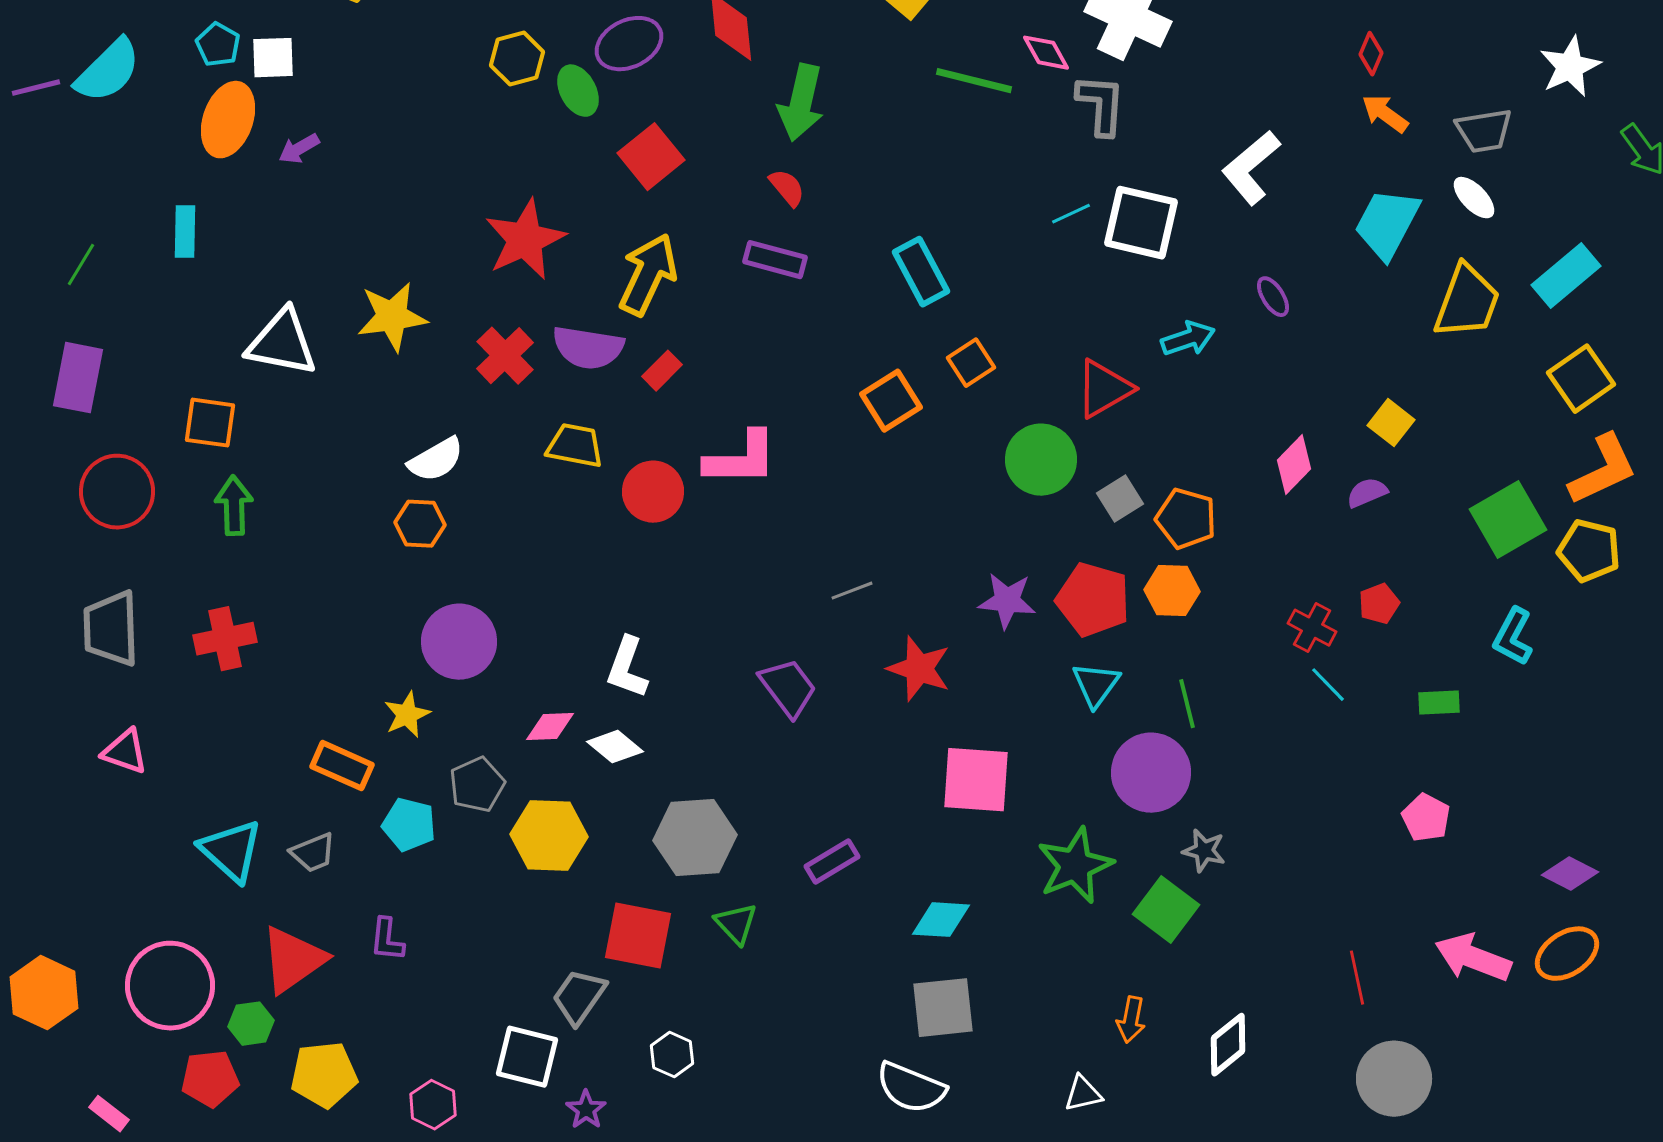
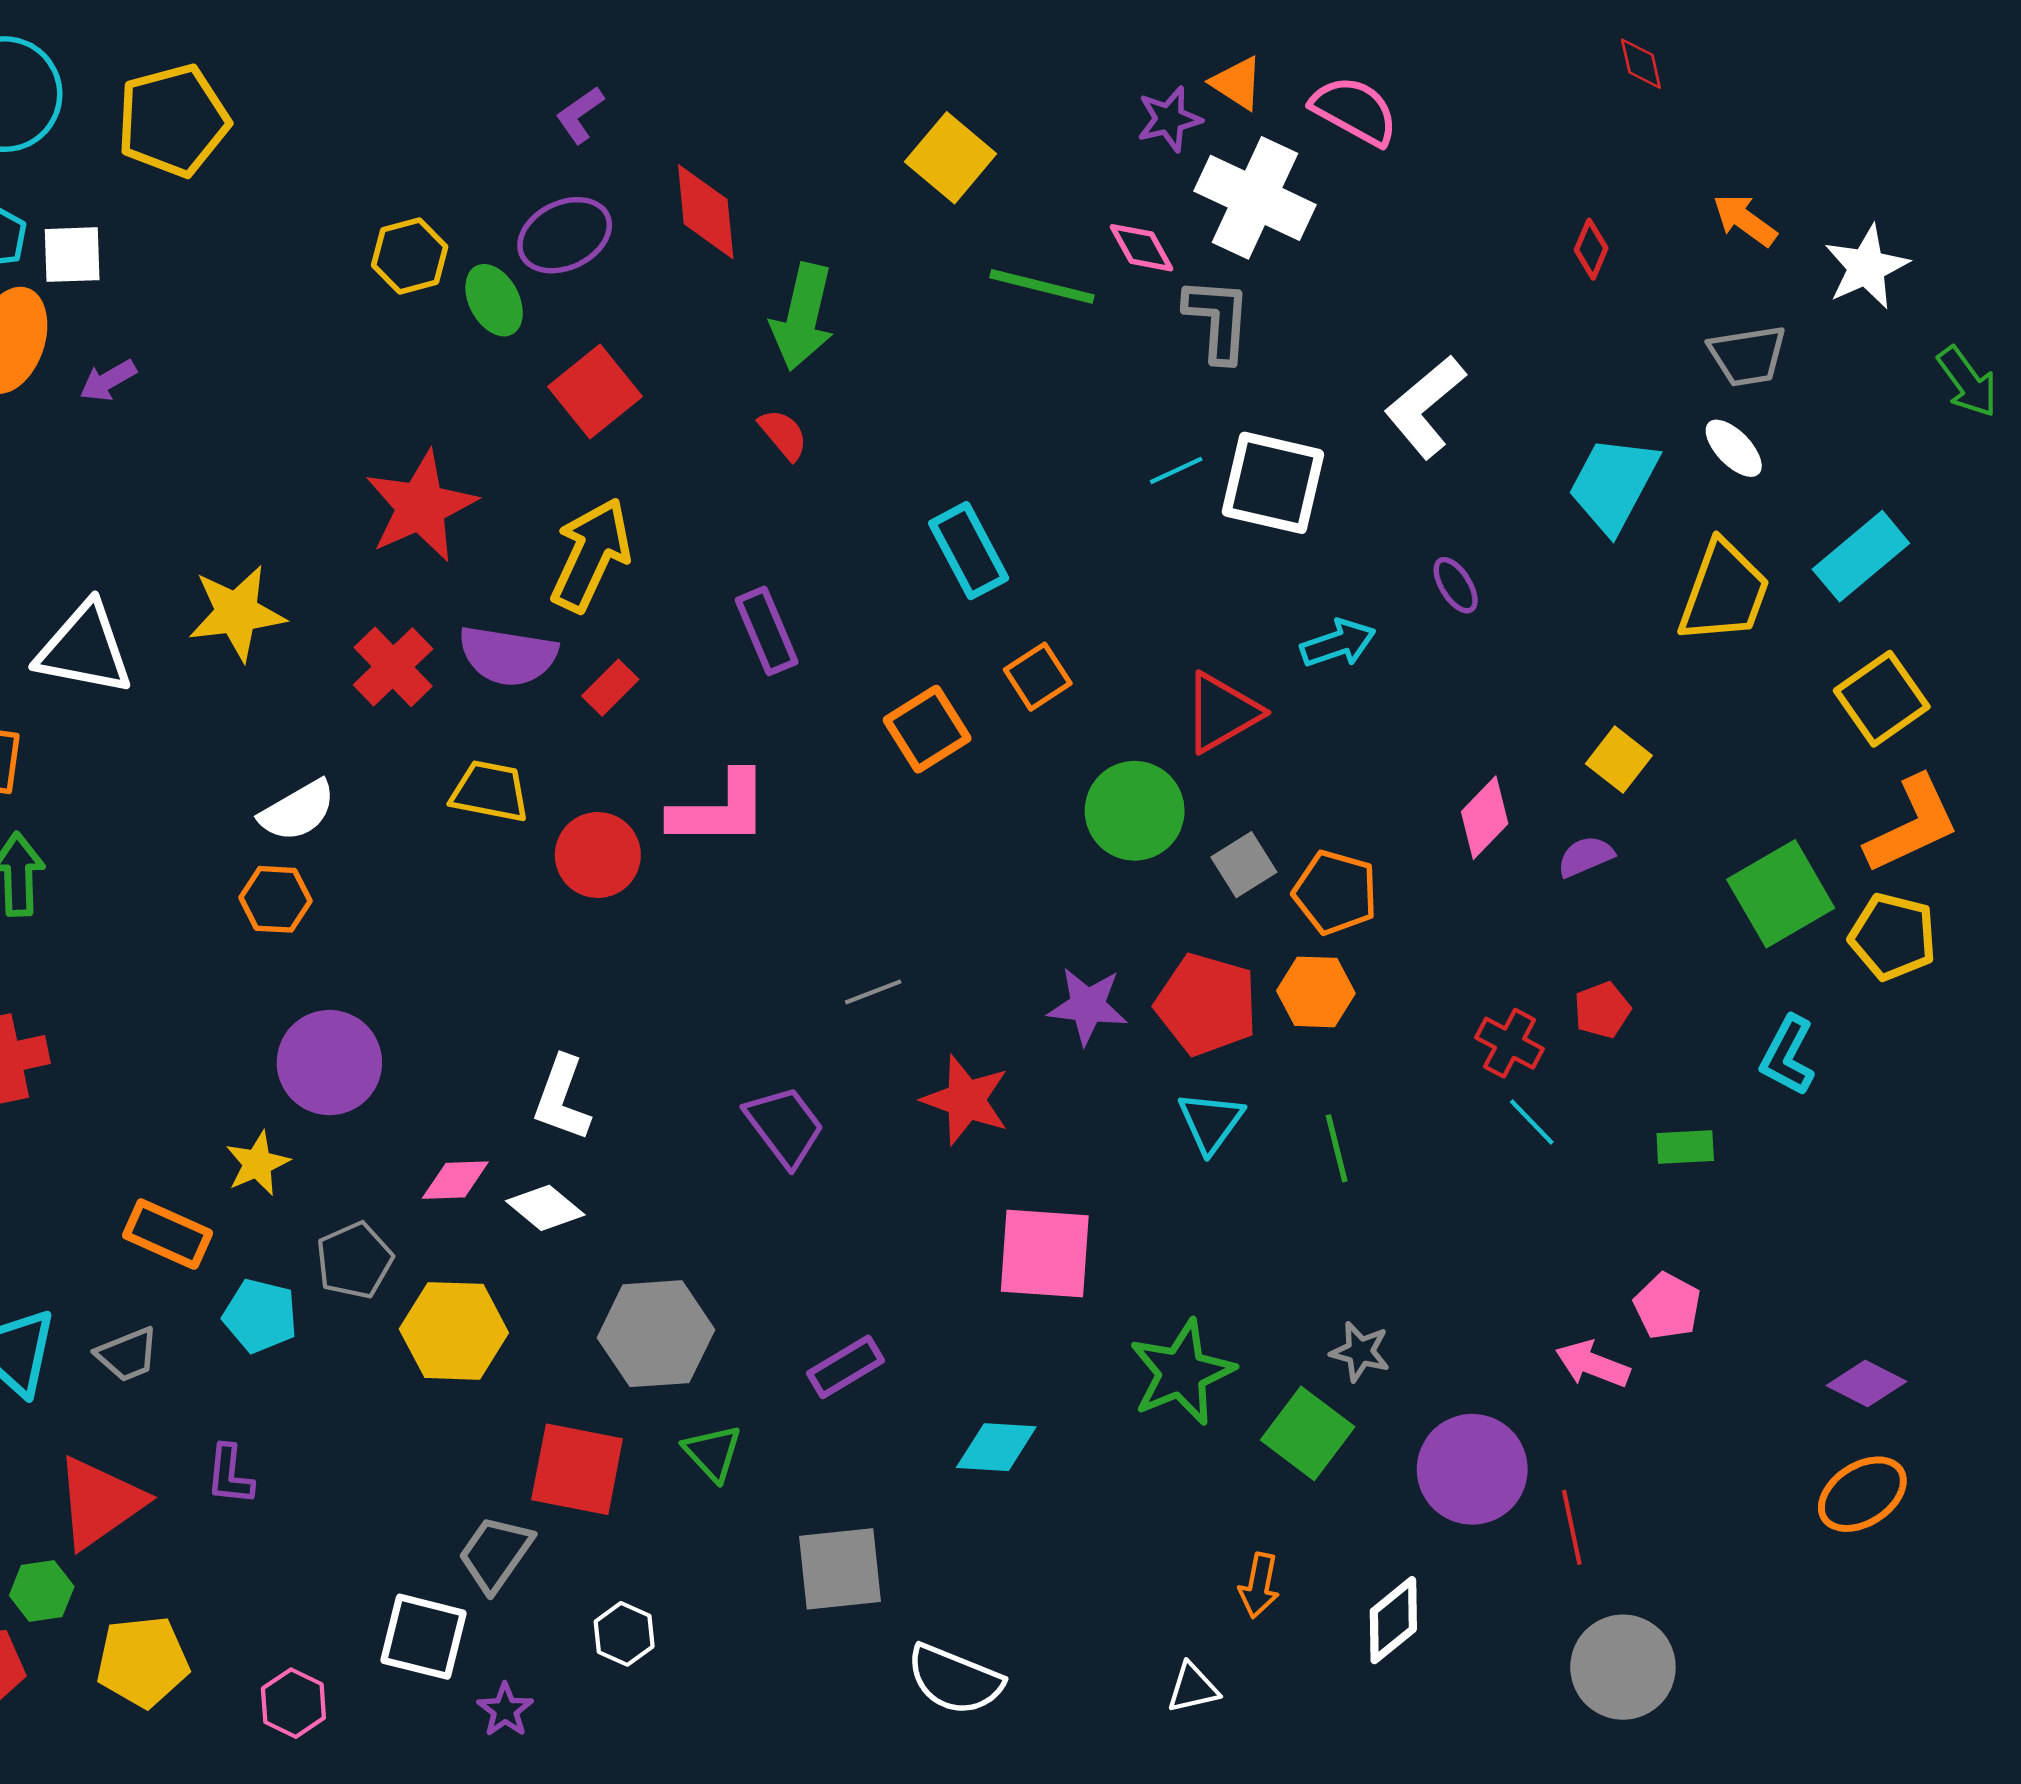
orange arrow: (1385, 114) -> (1745, 220), moved
purple rectangle: (775, 260) -> (767, 631), moved, turned 52
purple circle: (1151, 773) -> (1472, 1469), moved
pink arrow: (1473, 958) -> (1593, 1364), moved, size x0.7
gray square: (943, 1008) -> (840, 1569), moved

